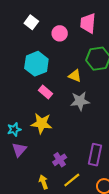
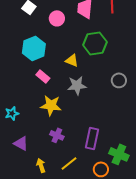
yellow star: (41, 123) -> (51, 105), moved
purple triangle: (19, 150) -> (21, 143), moved, turned -42
purple cross: (60, 160) -> (57, 135), moved, turned -32

